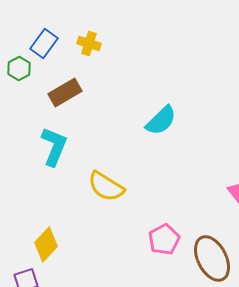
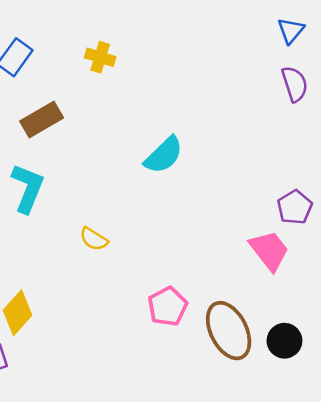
yellow cross: (89, 44) -> (100, 57), moved
yellow semicircle: (106, 186) -> (94, 239), size x0.6

